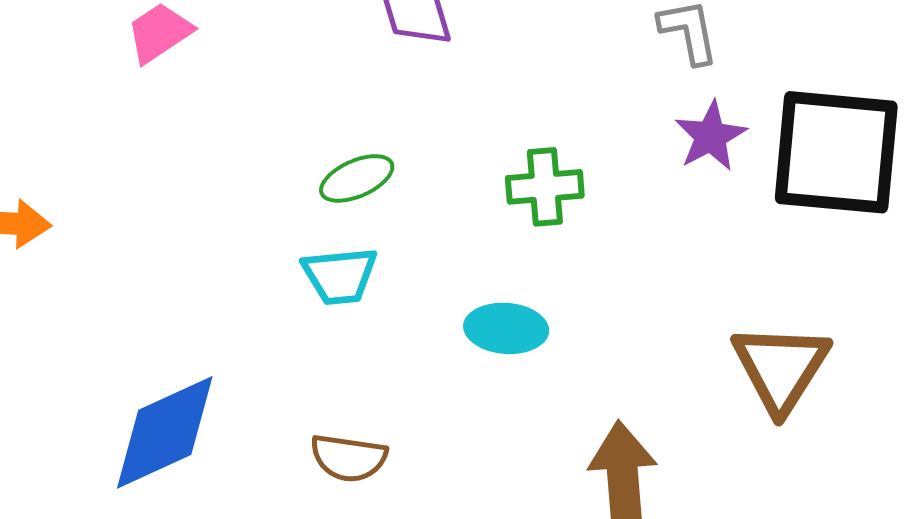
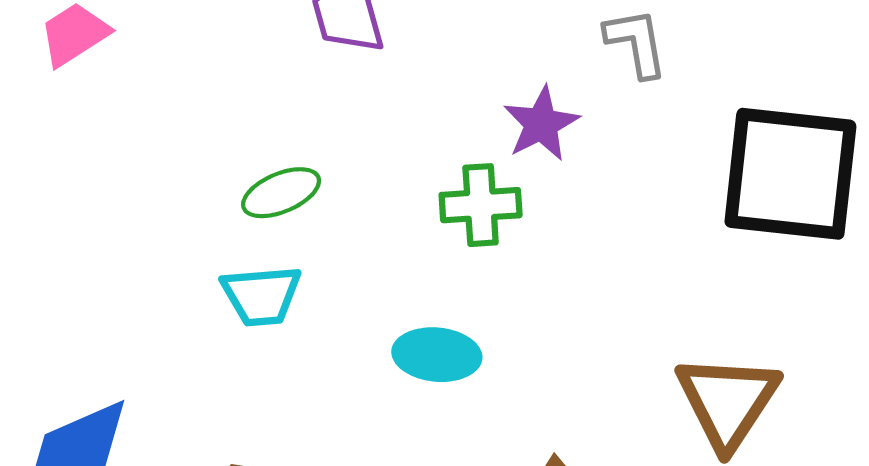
purple star: (711, 136) -> (541, 124), moved

